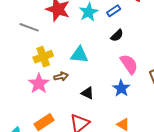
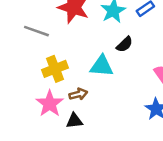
black semicircle: (117, 35) -> (125, 44), moved
black triangle: (88, 93) -> (74, 121), moved, turned -32

